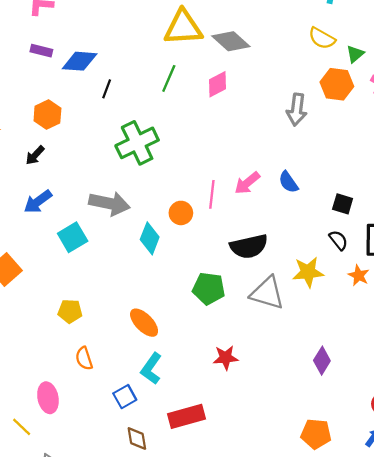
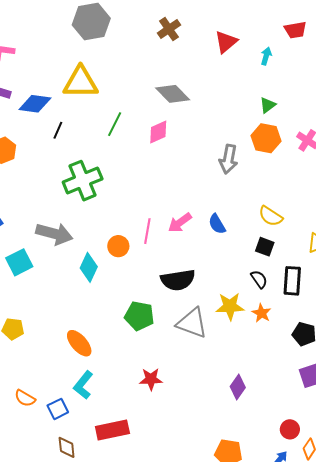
yellow triangle: (183, 27) -> (81, 82), moved
yellow semicircle: (322, 38) -> (271, 216), moved
green triangle: (355, 54) -> (268, 105), moved
orange star: (359, 275) -> (261, 313), moved
orange semicircle: (84, 358) -> (25, 398), moved, turned -45

